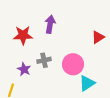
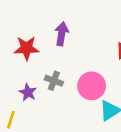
gray cross: (44, 60) -> (54, 81), turned 32

